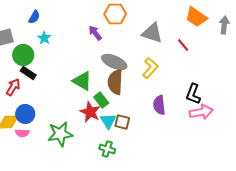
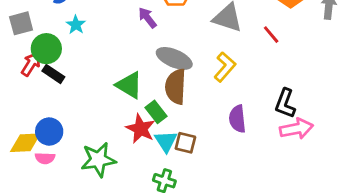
red arrow: (13, 87) -> (31, 64), moved

